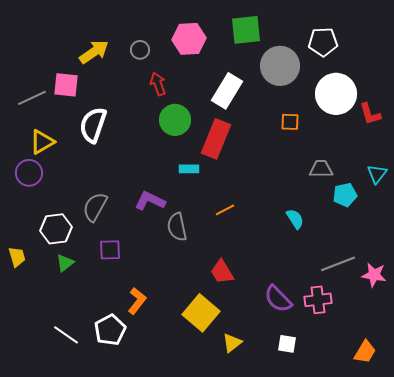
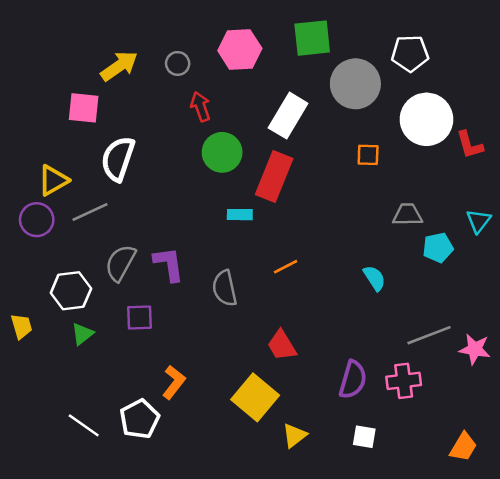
gray line: (32, 98) -> (90, 212), moved
purple L-shape: (150, 201) -> (169, 264), moved, turned 56
purple semicircle: (278, 299) -> (353, 380), turned -120

